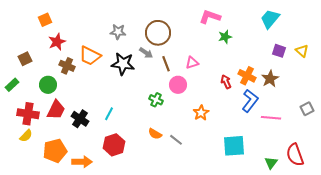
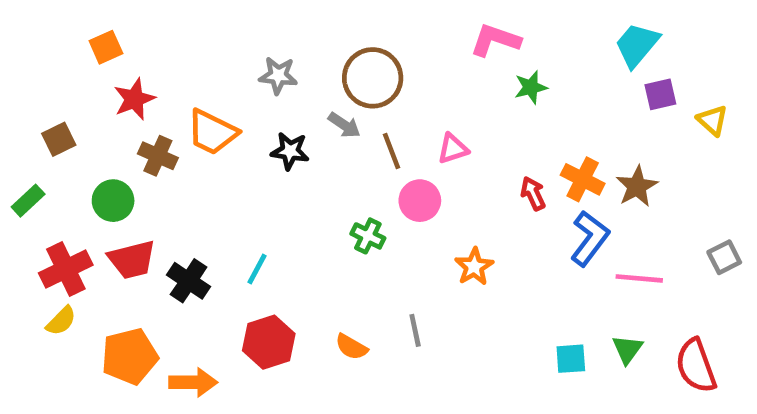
purple square: (279, 51) -> (660, 94), moved, turned -32
black star: (123, 64) -> (290, 151), size x0.7
red trapezoid: (56, 110) -> (132, 260), turned 50
red cross: (28, 114) -> (66, 269), turned -35
orange semicircle: (155, 134) -> (351, 347), moved
gray line: (176, 140) -> (415, 330), turned 40
cyan square: (234, 146) -> (571, 359), moved, size x0.6
green triangle: (271, 163) -> (627, 349), moved

